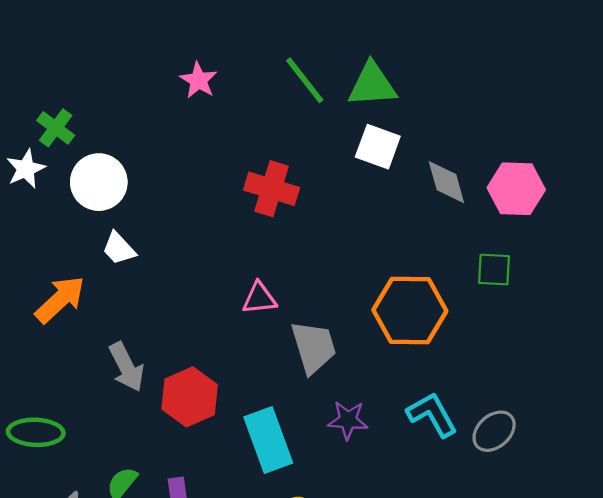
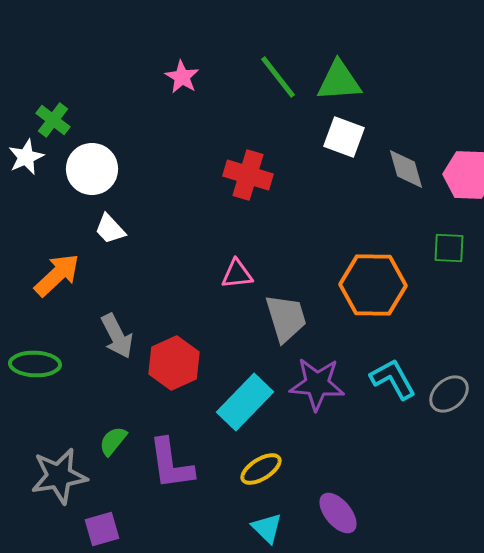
purple star: (348, 420) -> (317, 384), size x1.5
green ellipse: (36, 432) -> (35, 364), moved
cyan rectangle: (268, 440) -> (245, 402), turned 64

